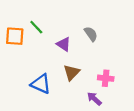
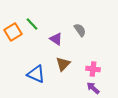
orange square: (15, 36) -> (13, 32), turned -36
purple arrow: (94, 99) -> (93, 88), moved

